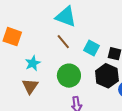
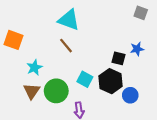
cyan square: (91, 48) -> (85, 79), moved
green circle: (69, 76) -> (56, 91), moved

